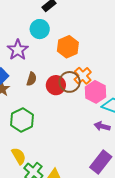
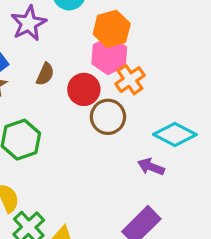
brown circle: (70, 82) -> (108, 117), moved
pink hexagon: (95, 92) -> (109, 55), moved

